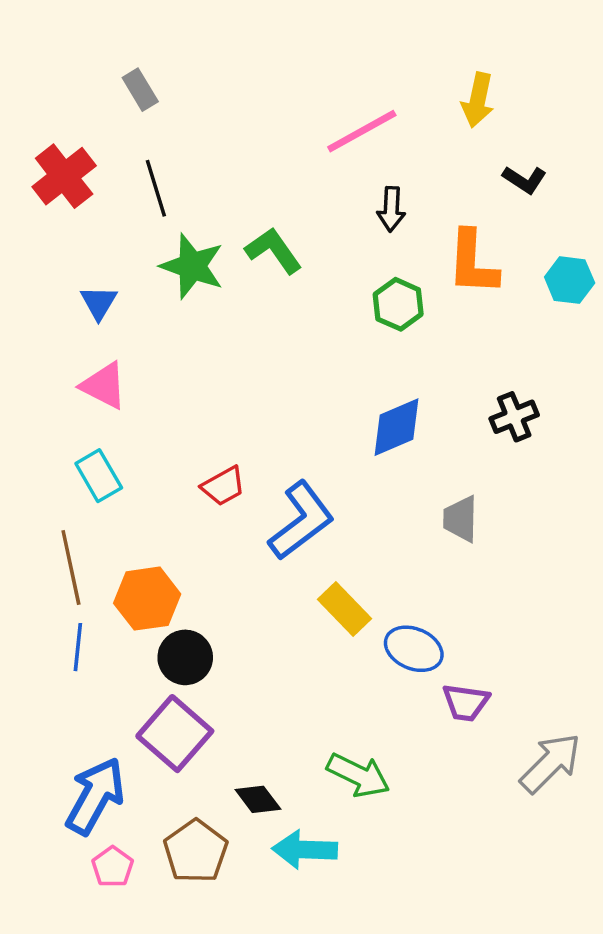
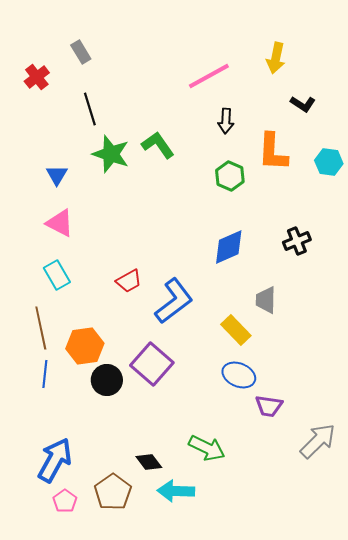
red cross: (64, 176) -> (37, 77), moved, size x0.7
yellow rectangle: (345, 609) -> (236, 330), moved
purple square: (175, 734) -> (152, 364), moved

